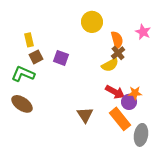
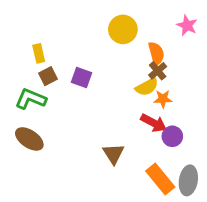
pink star: (143, 32) -> (187, 25), moved
orange star: (135, 93) -> (163, 99), moved
orange rectangle: (120, 119) -> (160, 179), moved

